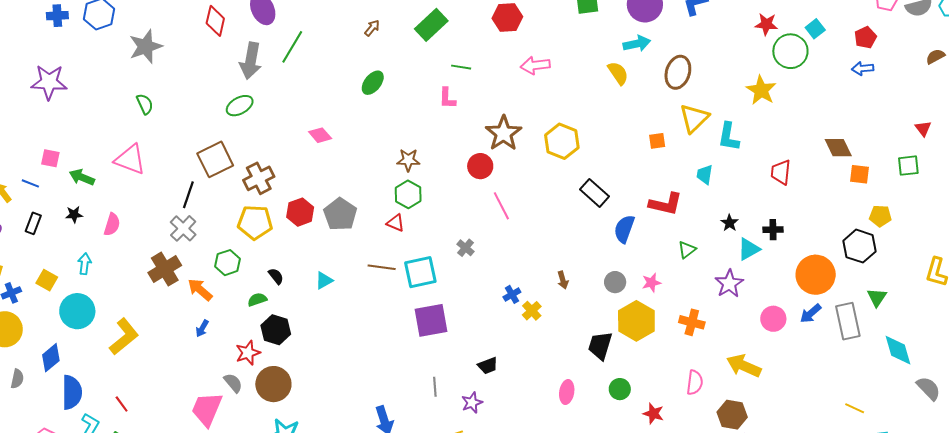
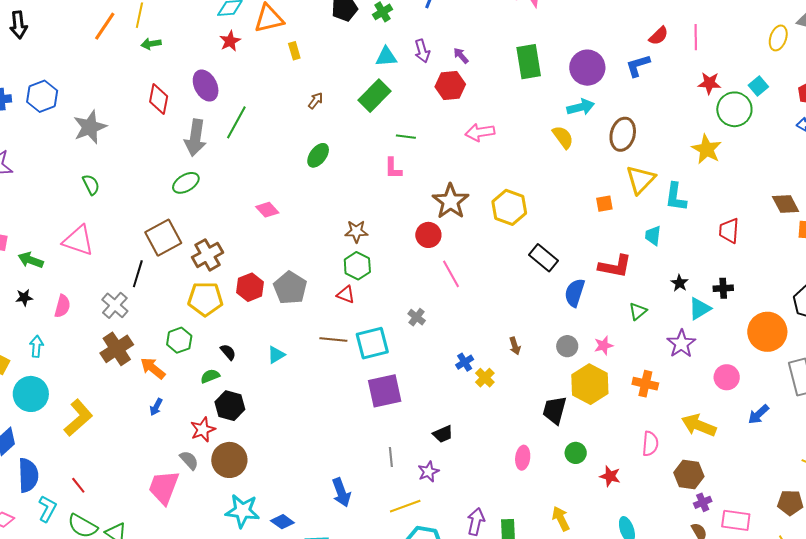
gray cross: (183, 228) -> (115, 305), moved
blue arrow: (811, 313) -> (759, 414), moved

